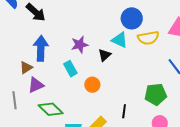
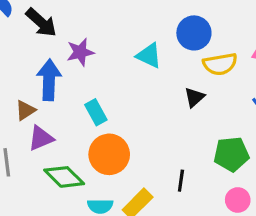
cyan triangle: (120, 40) -> (149, 56), moved
purple star: (80, 45) -> (80, 52), moved
black triangle: (104, 55) -> (194, 97), moved
orange circle: (92, 85) -> (109, 154), moved, size x1.6

